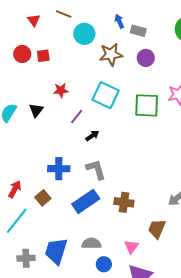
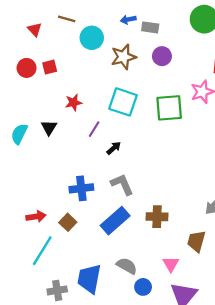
blue arrow: (119, 21) -> (128, 19), turned -72
red arrow: (15, 189) -> (36, 217), turned 60
gray semicircle: (91, 243) -> (127, 266), turned 36

